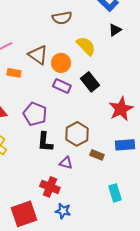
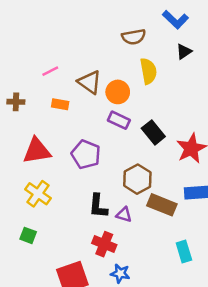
brown semicircle: (62, 18) -> (134, 37), moved
yellow semicircle: (86, 46) -> (148, 71), turned 35
black rectangle: (90, 82) -> (153, 132), moved
black L-shape: (45, 142) -> (98, 206), moved
brown rectangle: (97, 155) -> (162, 205), size x1.6

